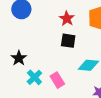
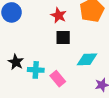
cyan cross: (34, 77) -> (36, 70), moved, turned -35

